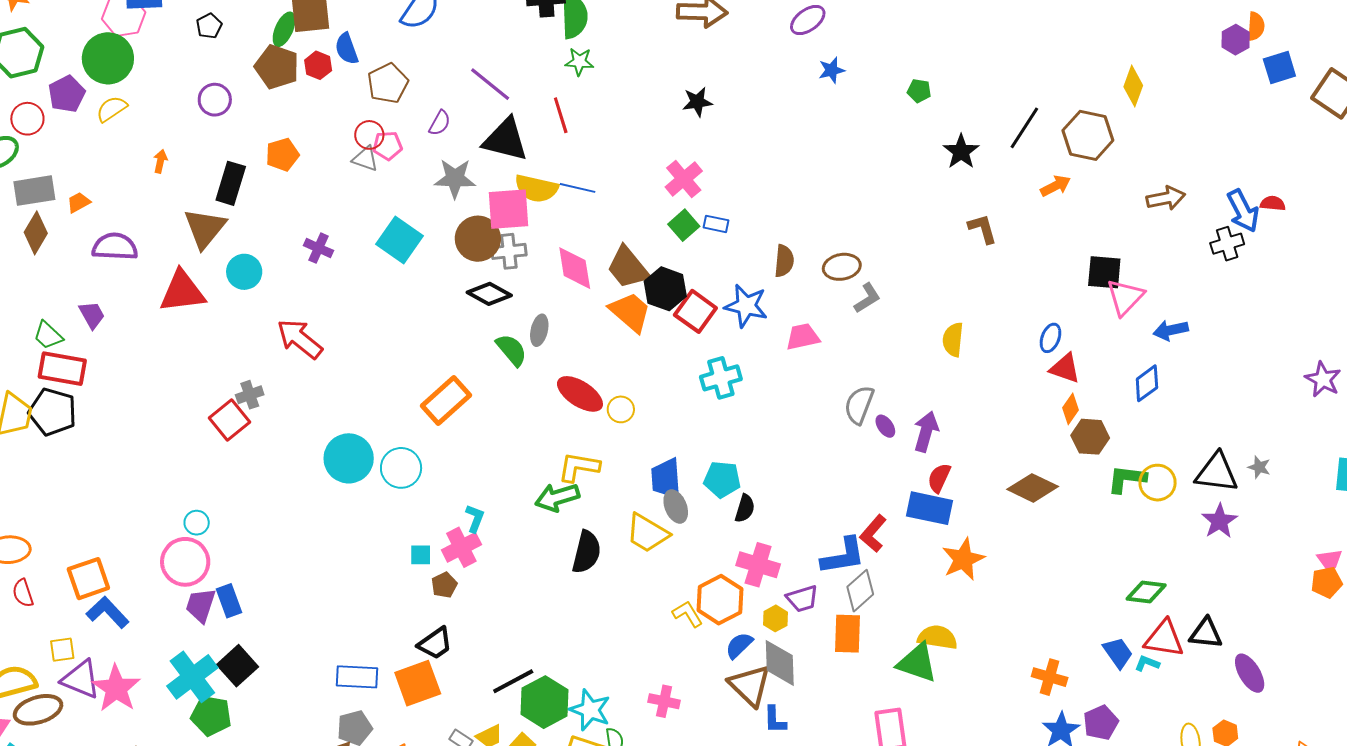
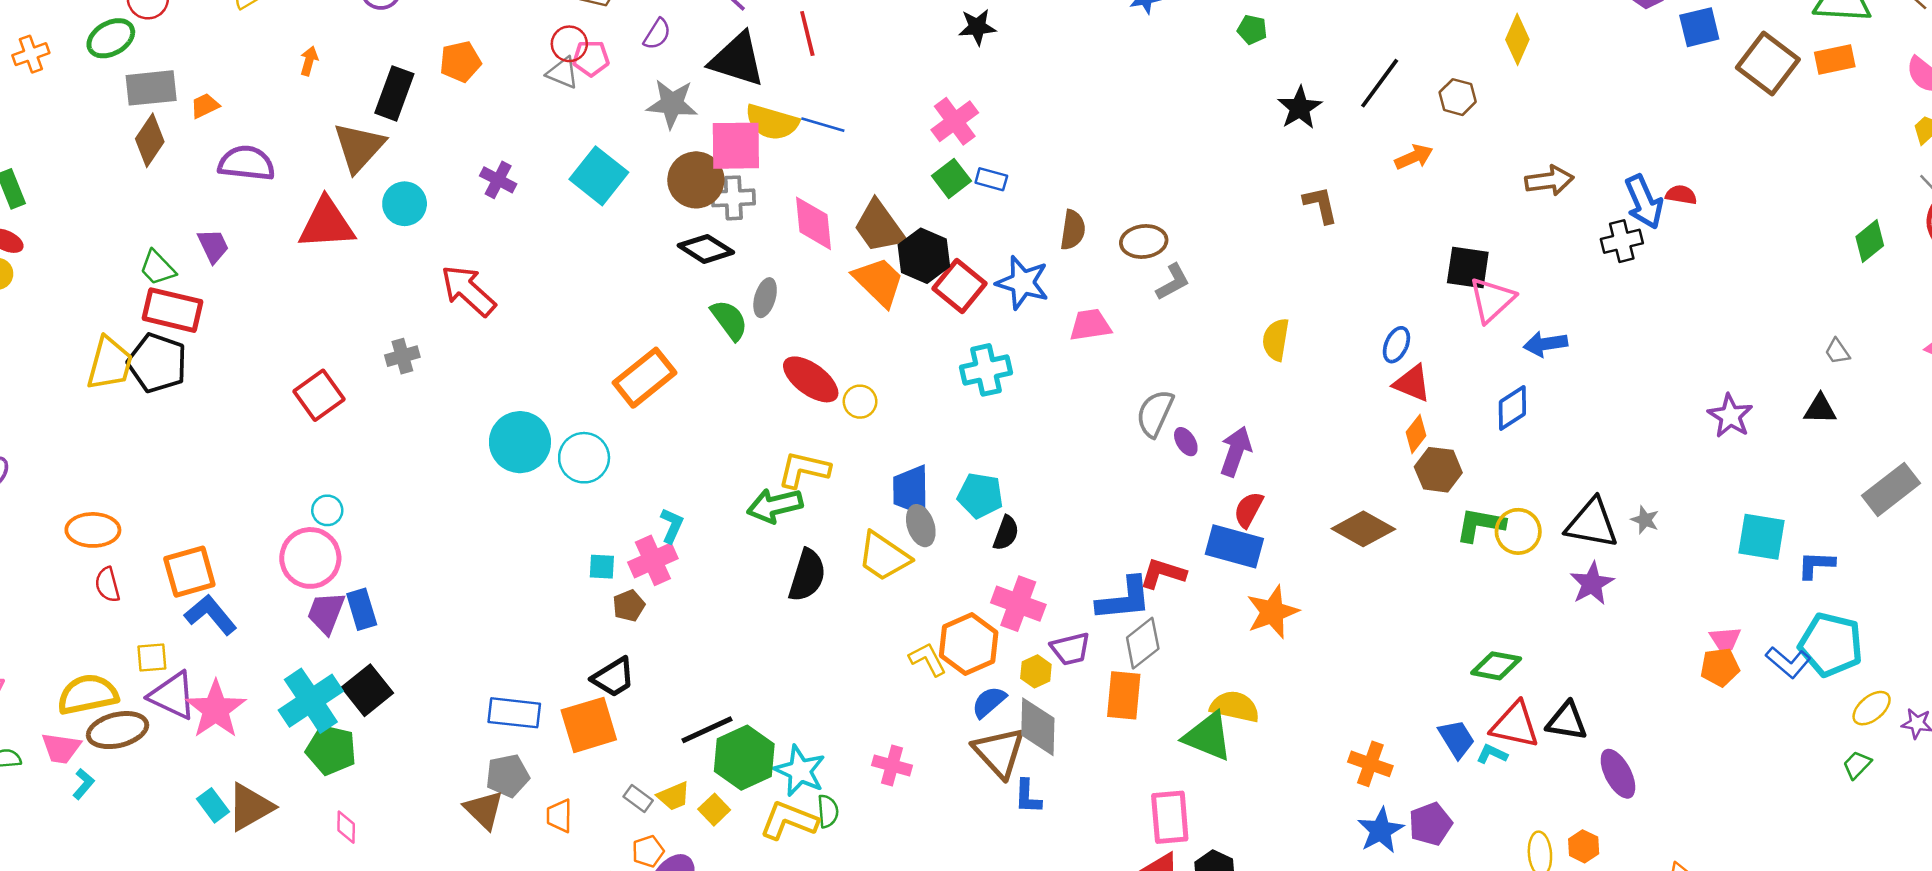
brown hexagon: (1088, 135) -> (1458, 97), size x0.6
red square: (229, 420) -> (319, 395), moved
red L-shape: (873, 533) -> (1163, 573), turned 63

